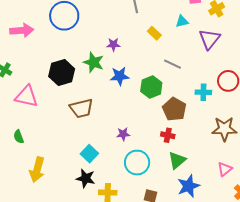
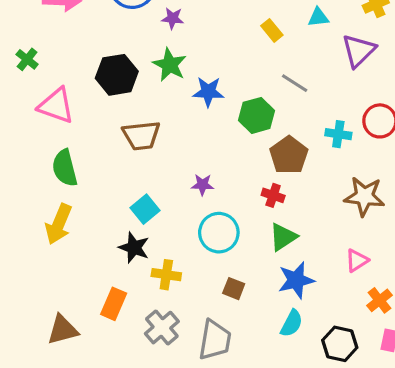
purple star: (113, 45) -> (173, 18), moved
green semicircle: (19, 137) -> (65, 168), moved, size x1.6

